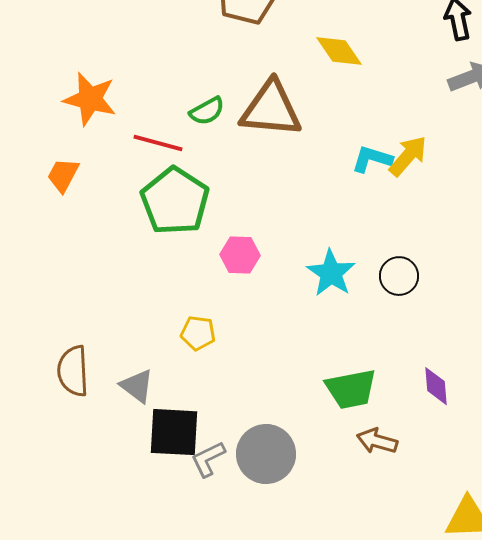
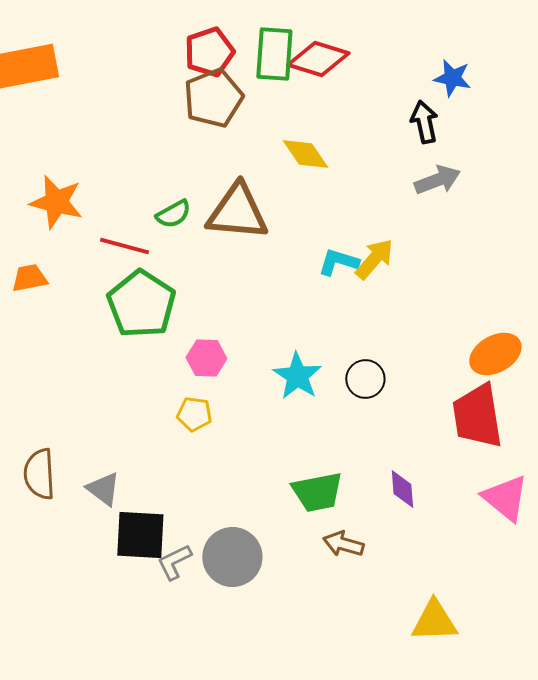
orange trapezoid: (63, 175) -> (29, 278), turned 51
yellow pentagon: (198, 333) -> (194, 414), moved

